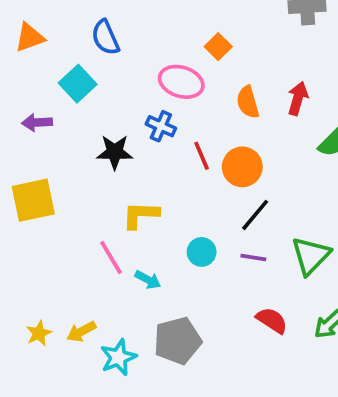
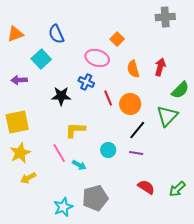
green triangle: (311, 256) -> (167, 116), moved
yellow arrow: (81, 331) -> (28, 178), moved
yellow star: (39, 333) -> (20, 153), moved, size x1.5

